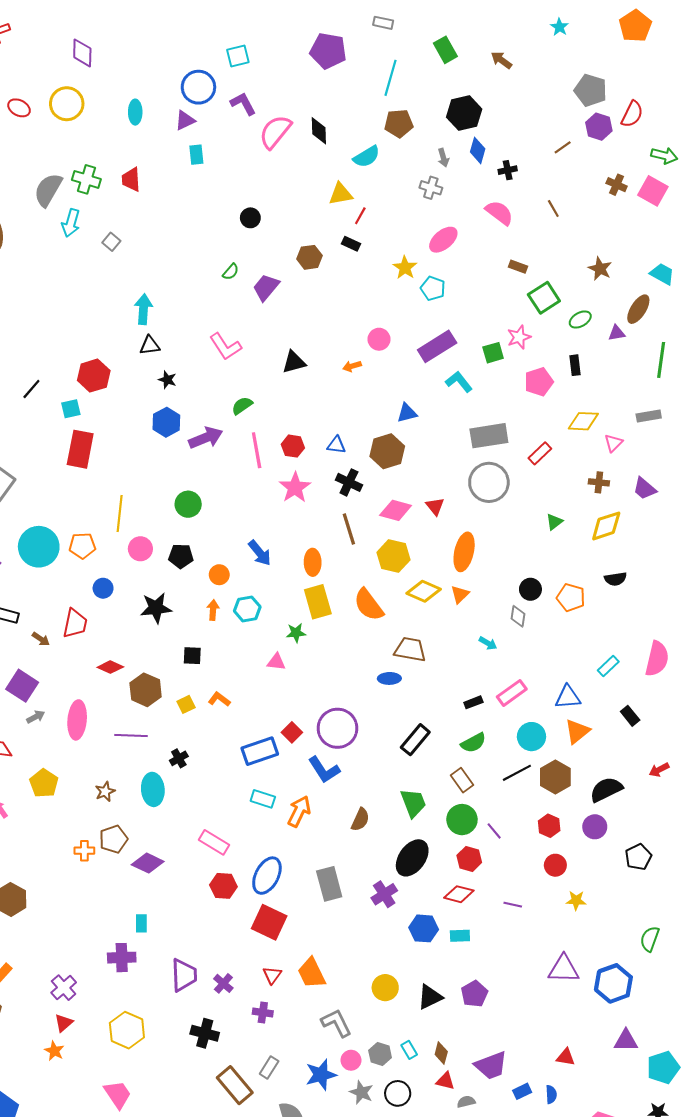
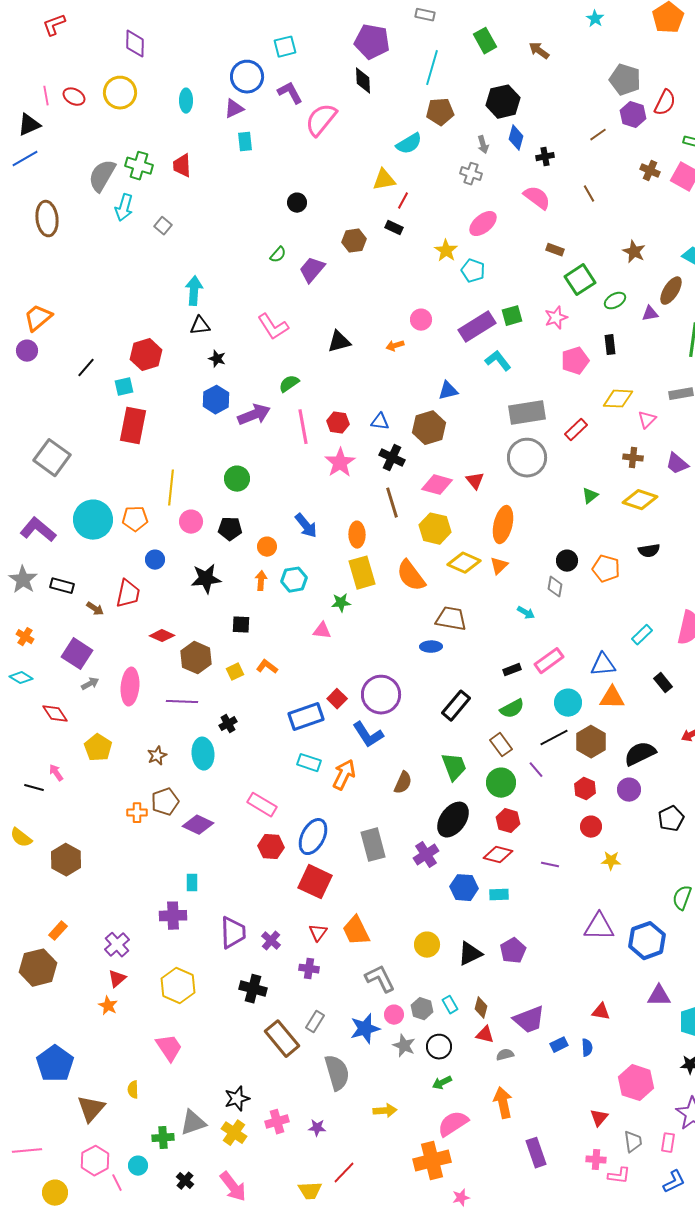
black diamond: (319, 131) -> (363, 81), moved
green square: (493, 353) -> (512, 316), moved
yellow diamond: (606, 526) -> (640, 500), turned 36
orange triangle: (577, 731) -> (612, 698), turned 40
purple line: (494, 831) -> (536, 770), moved

